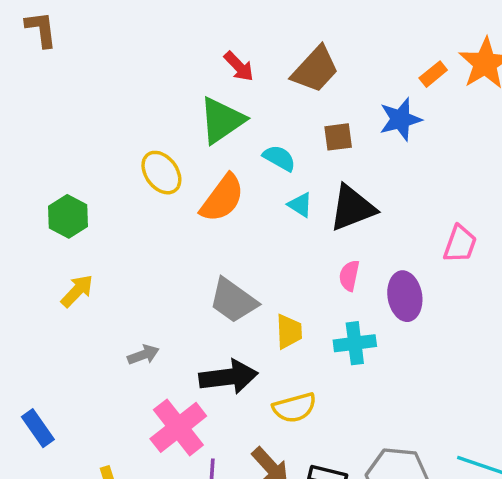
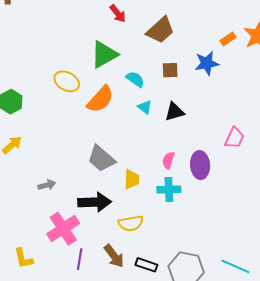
red arrow: (239, 66) -> (118, 13), moved
yellow ellipse: (161, 173) -> (67, 81), turned -30
black triangle: (352, 208) -> (175, 112), size x0.7
pink semicircle: (349, 276) -> (168, 160), moved

